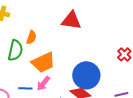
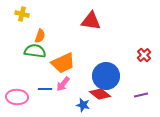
orange semicircle: (31, 37) -> (40, 36), moved
green semicircle: (15, 50) -> (35, 51), turned -95

